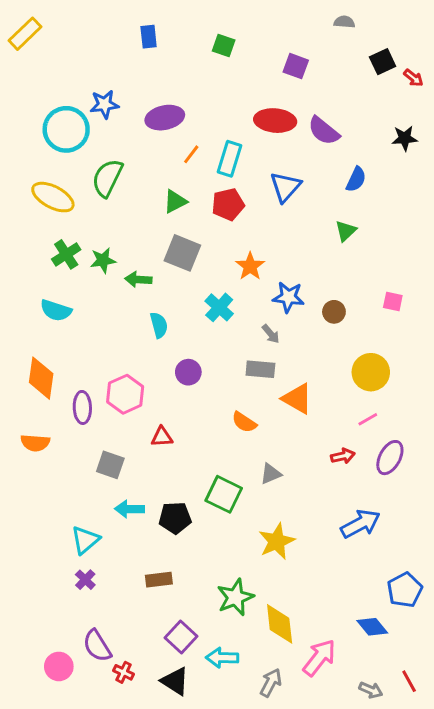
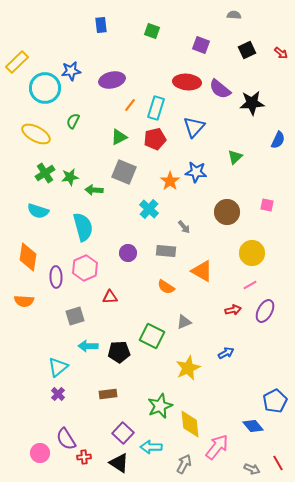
yellow rectangle: (25, 34) -> (17, 62), moved
black square: (383, 62) -> (247, 50), moved
black star: (405, 138) -> (252, 103), moved, size x1.4
green semicircle: (107, 178) -> (73, 121), size x0.6
blue semicircle: (356, 179) -> (278, 140), moved
blue star: (288, 297) -> (196, 172), moved
brown circle: (334, 312) -> (227, 212), size x1.6
cyan semicircle: (159, 325) -> (83, 227), moved, size x1.6
gray rectangle: (260, 369) -> (166, 251), moved
gray square: (110, 465) -> (75, 316), turned -36
blue arrow: (360, 524) -> (226, 353), moved, size x0.6
red cross: (124, 672) -> (84, 457), turned -32

